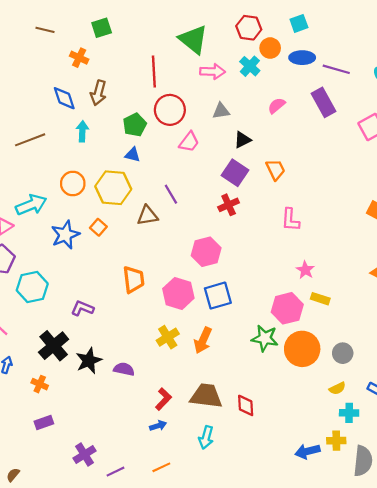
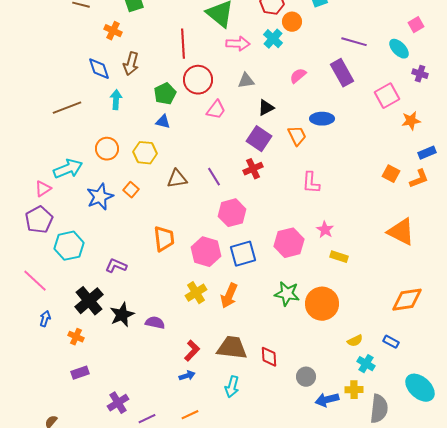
blue ellipse: (302, 58) -> (322, 119), moved
yellow hexagon: (113, 188) -> (145, 153), size x0.7
purple line: (171, 194) -> (214, 177), moved
pink hexagon: (287, 308) -> (289, 243), moved
gray circle: (343, 353) -> (306, 377), moved
cyan cross: (349, 413) -> (366, 364), turned 30

